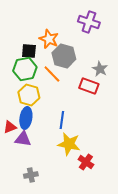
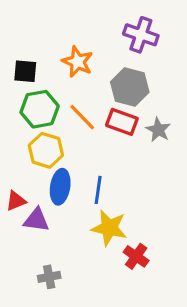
black square: (29, 51) -> (25, 71), moved
gray hexagon: (64, 56) -> (130, 87), moved
gray star: (100, 69) -> (158, 130), moved
red rectangle: (89, 86) -> (122, 122), moved
blue ellipse: (26, 118) -> (60, 187), moved

